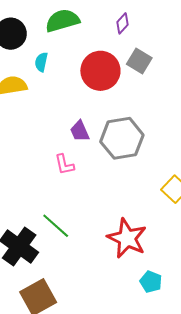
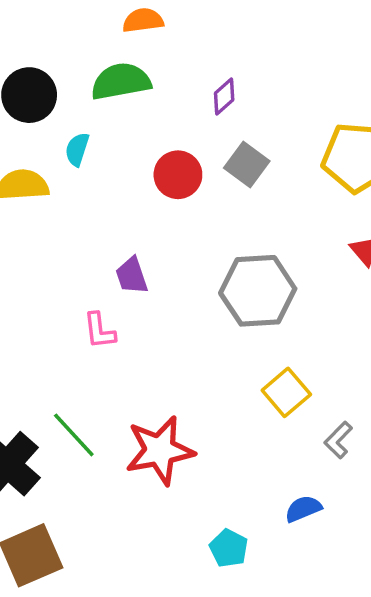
red circle: (100, 71) -> (178, 175), size x0.7
gray hexagon: (122, 138) -> (258, 291), moved
red star: (127, 238) -> (160, 450), moved, turned 30

